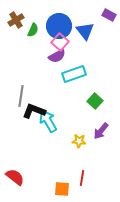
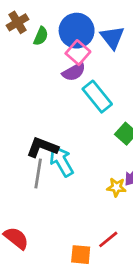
cyan rectangle: (74, 74) -> (97, 97), turned 70
gray line: (21, 96) -> (38, 173), moved
yellow star: (79, 141) -> (116, 187), moved
red line: (82, 178) -> (108, 239), turned 42

